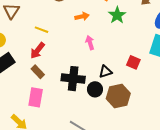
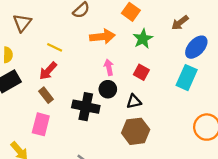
orange arrow: (82, 17) -> (102, 37), size x1.5
red square: (133, 62) -> (141, 72), moved
black triangle: (105, 72) -> (134, 101), moved
black circle: (95, 89) -> (108, 89), moved

